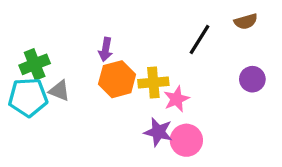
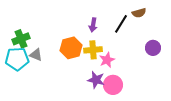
brown semicircle: (246, 21) -> (139, 13), moved
purple arrow: (106, 49) -> (93, 25), moved

